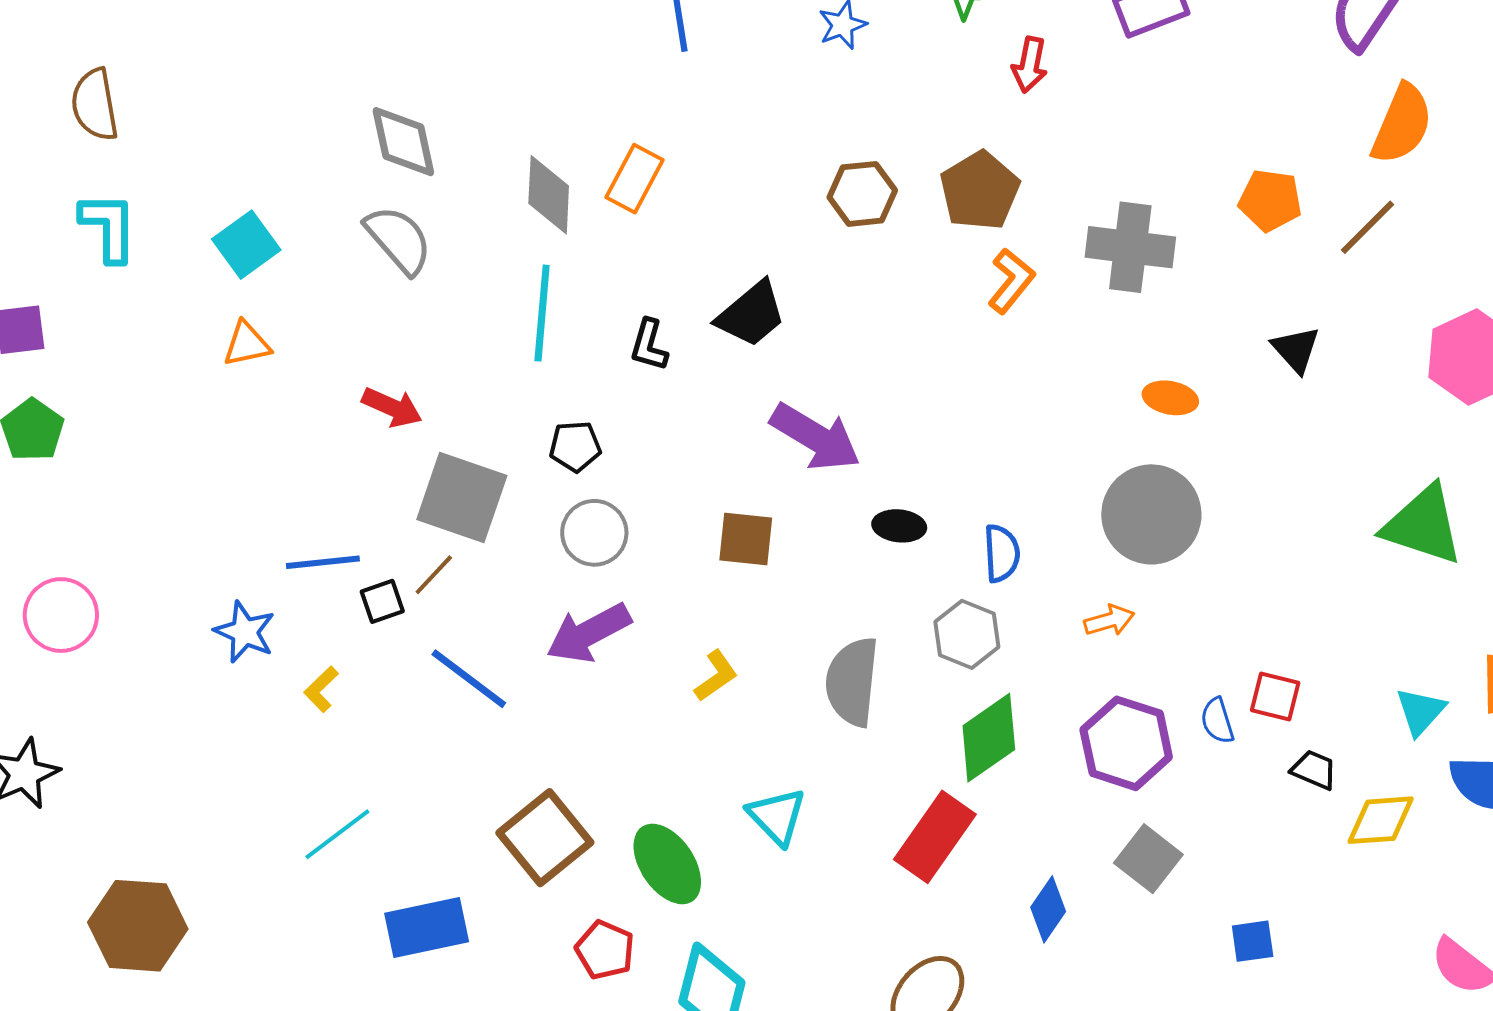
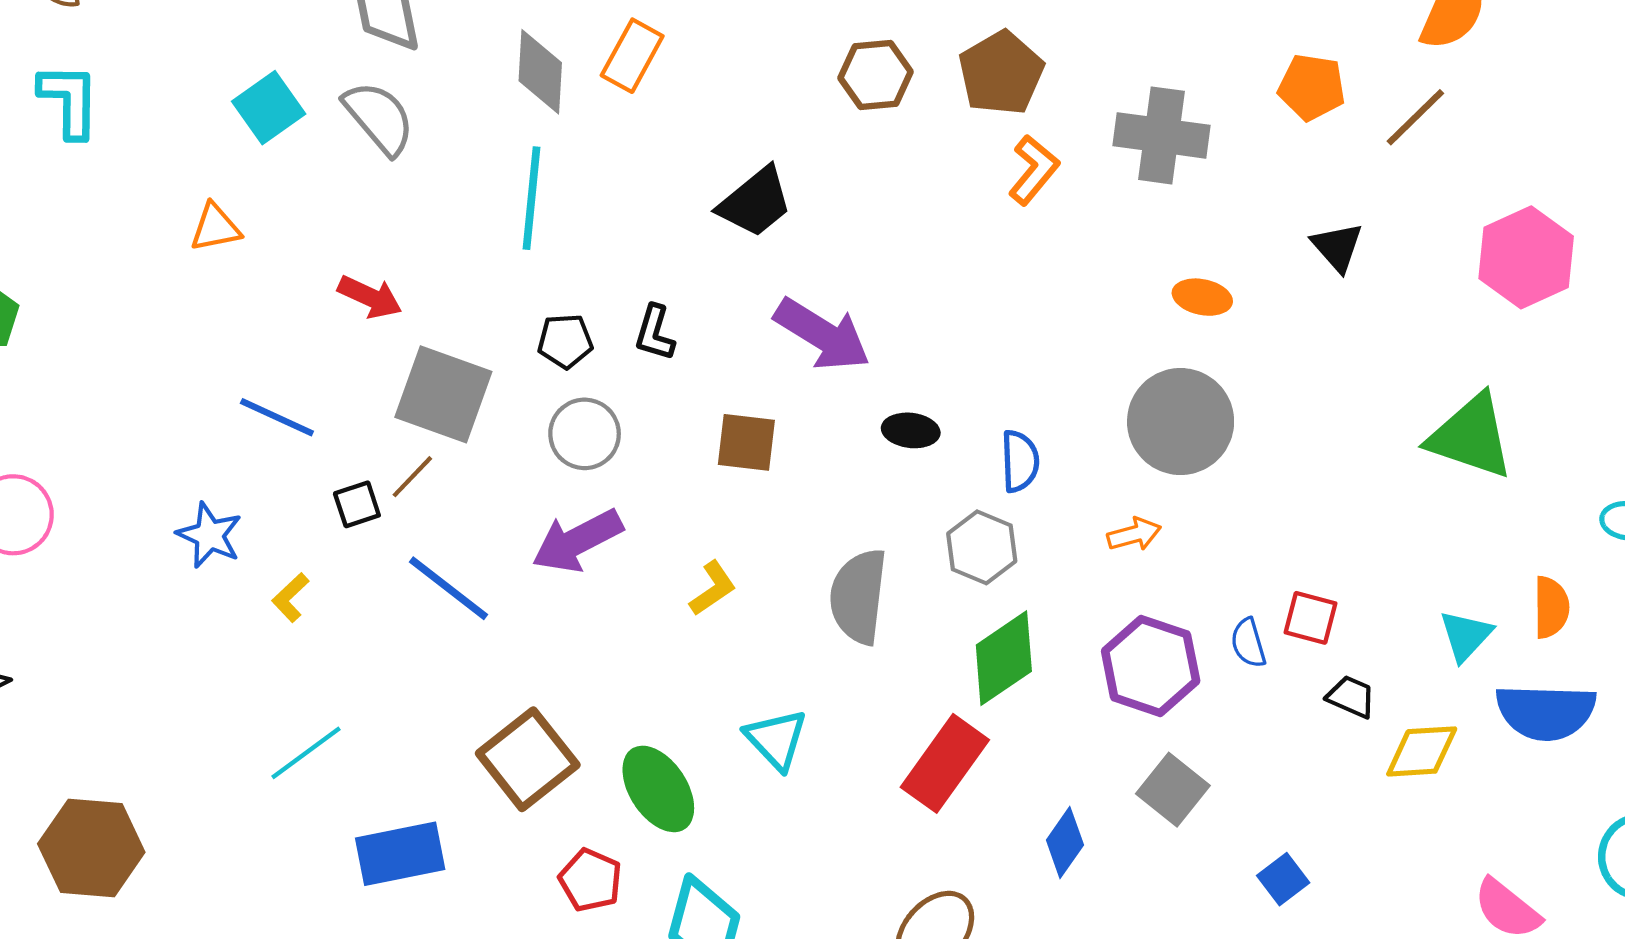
cyan square: (246, 245) -> (269, 108), moved
black L-shape: (649, 345) -> (655, 333), moved
blue line: (323, 562) -> (277, 417), moved, turned 30
blue square: (1253, 941) -> (1283, 879), turned -30

